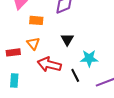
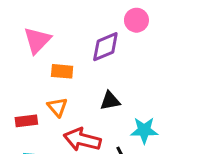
black triangle: (67, 39) -> (110, 101), turned 48

